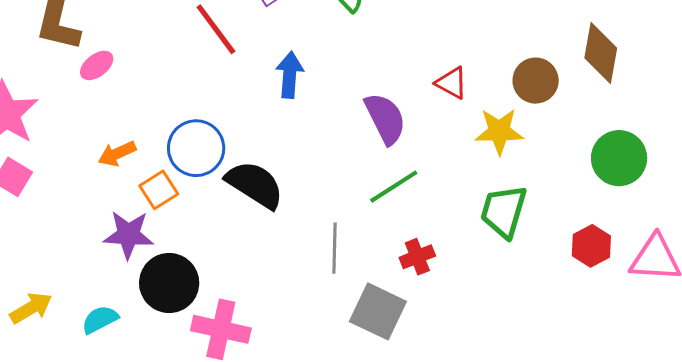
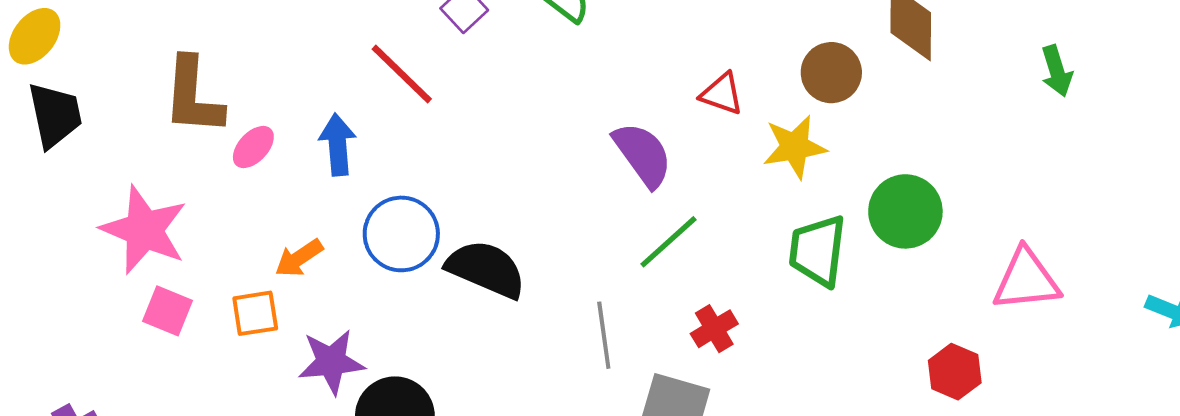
blue arrow: (290, 75) -> (338, 145), moved
green circle: (619, 158) -> (905, 211), moved
orange square: (159, 190) -> (255, 313), moved, turned 33
red hexagon: (591, 246) -> (955, 372), moved

